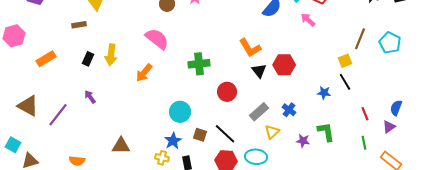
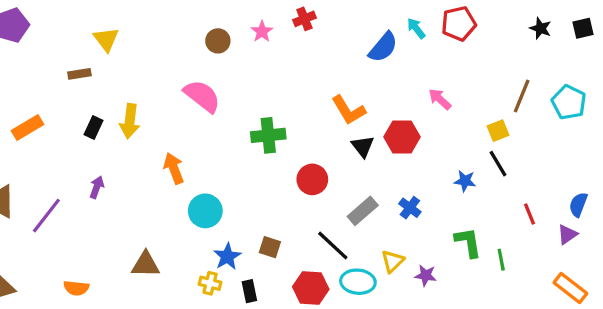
pink arrow: (308, 20) -> (440, 99), moved
orange arrow: (144, 73) -> (174, 168), moved, turned 120
purple arrow: (90, 97) -> (97, 187), turned 56
cyan circle: (180, 112) -> (205, 211), moved
yellow triangle: (272, 132) -> (393, 261), moved
black line: (225, 134) -> (333, 245), moved
purple star: (303, 141) -> (426, 275), moved
green line: (364, 143) -> (501, 260), moved

